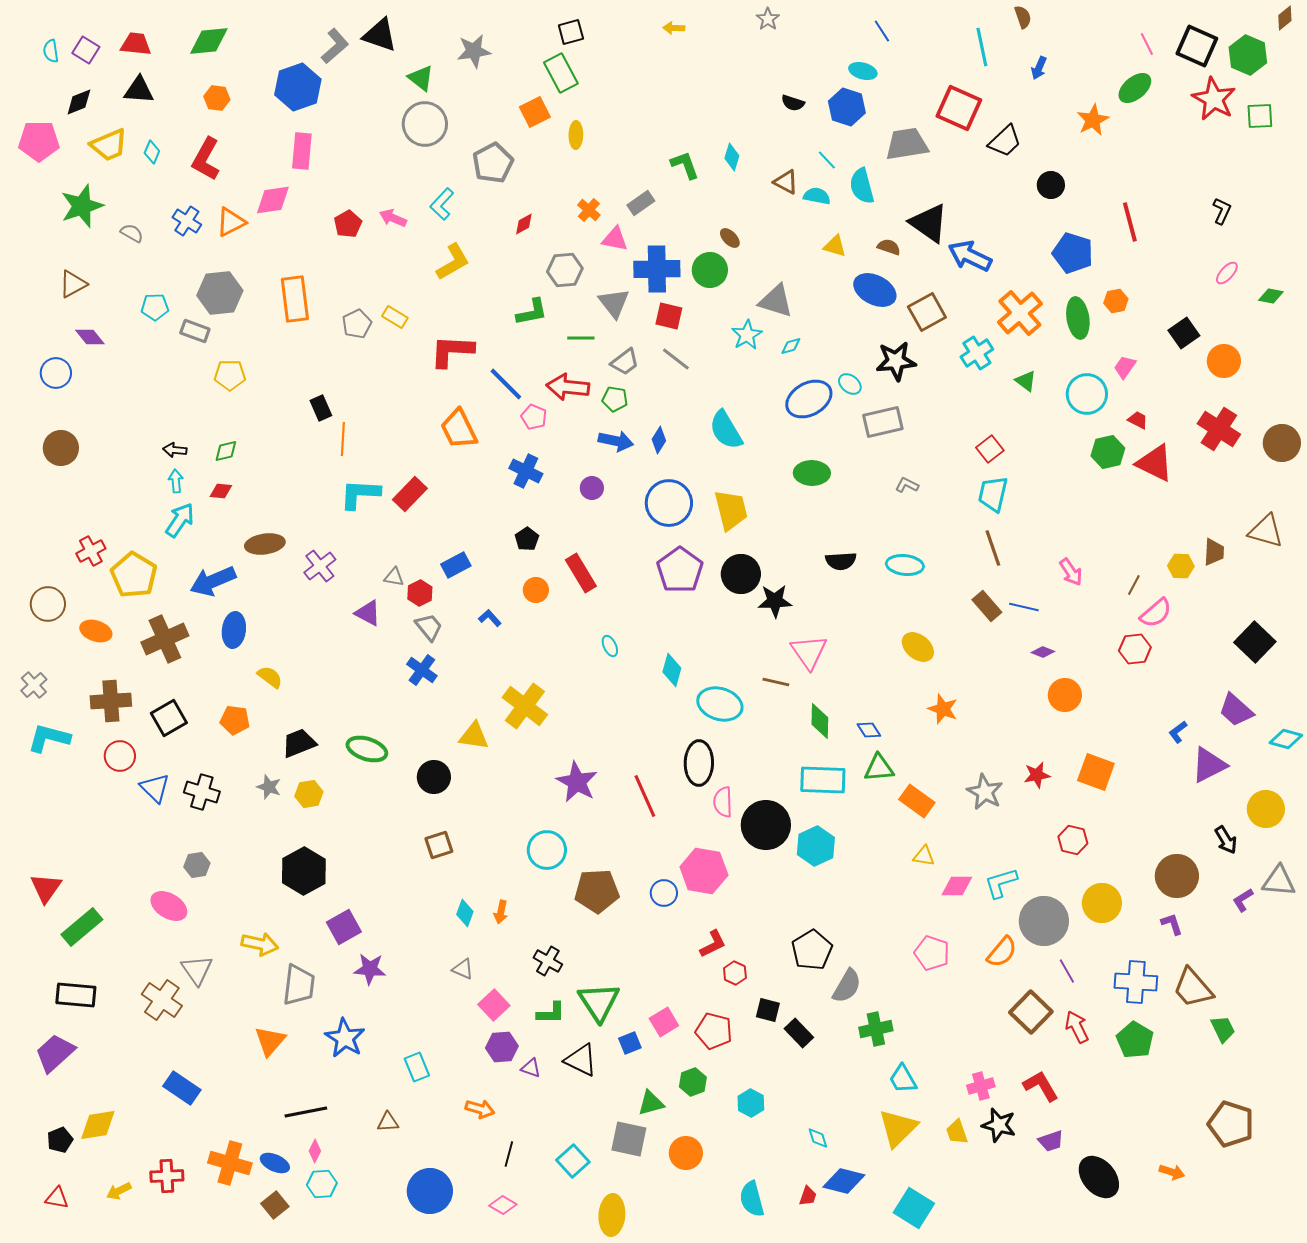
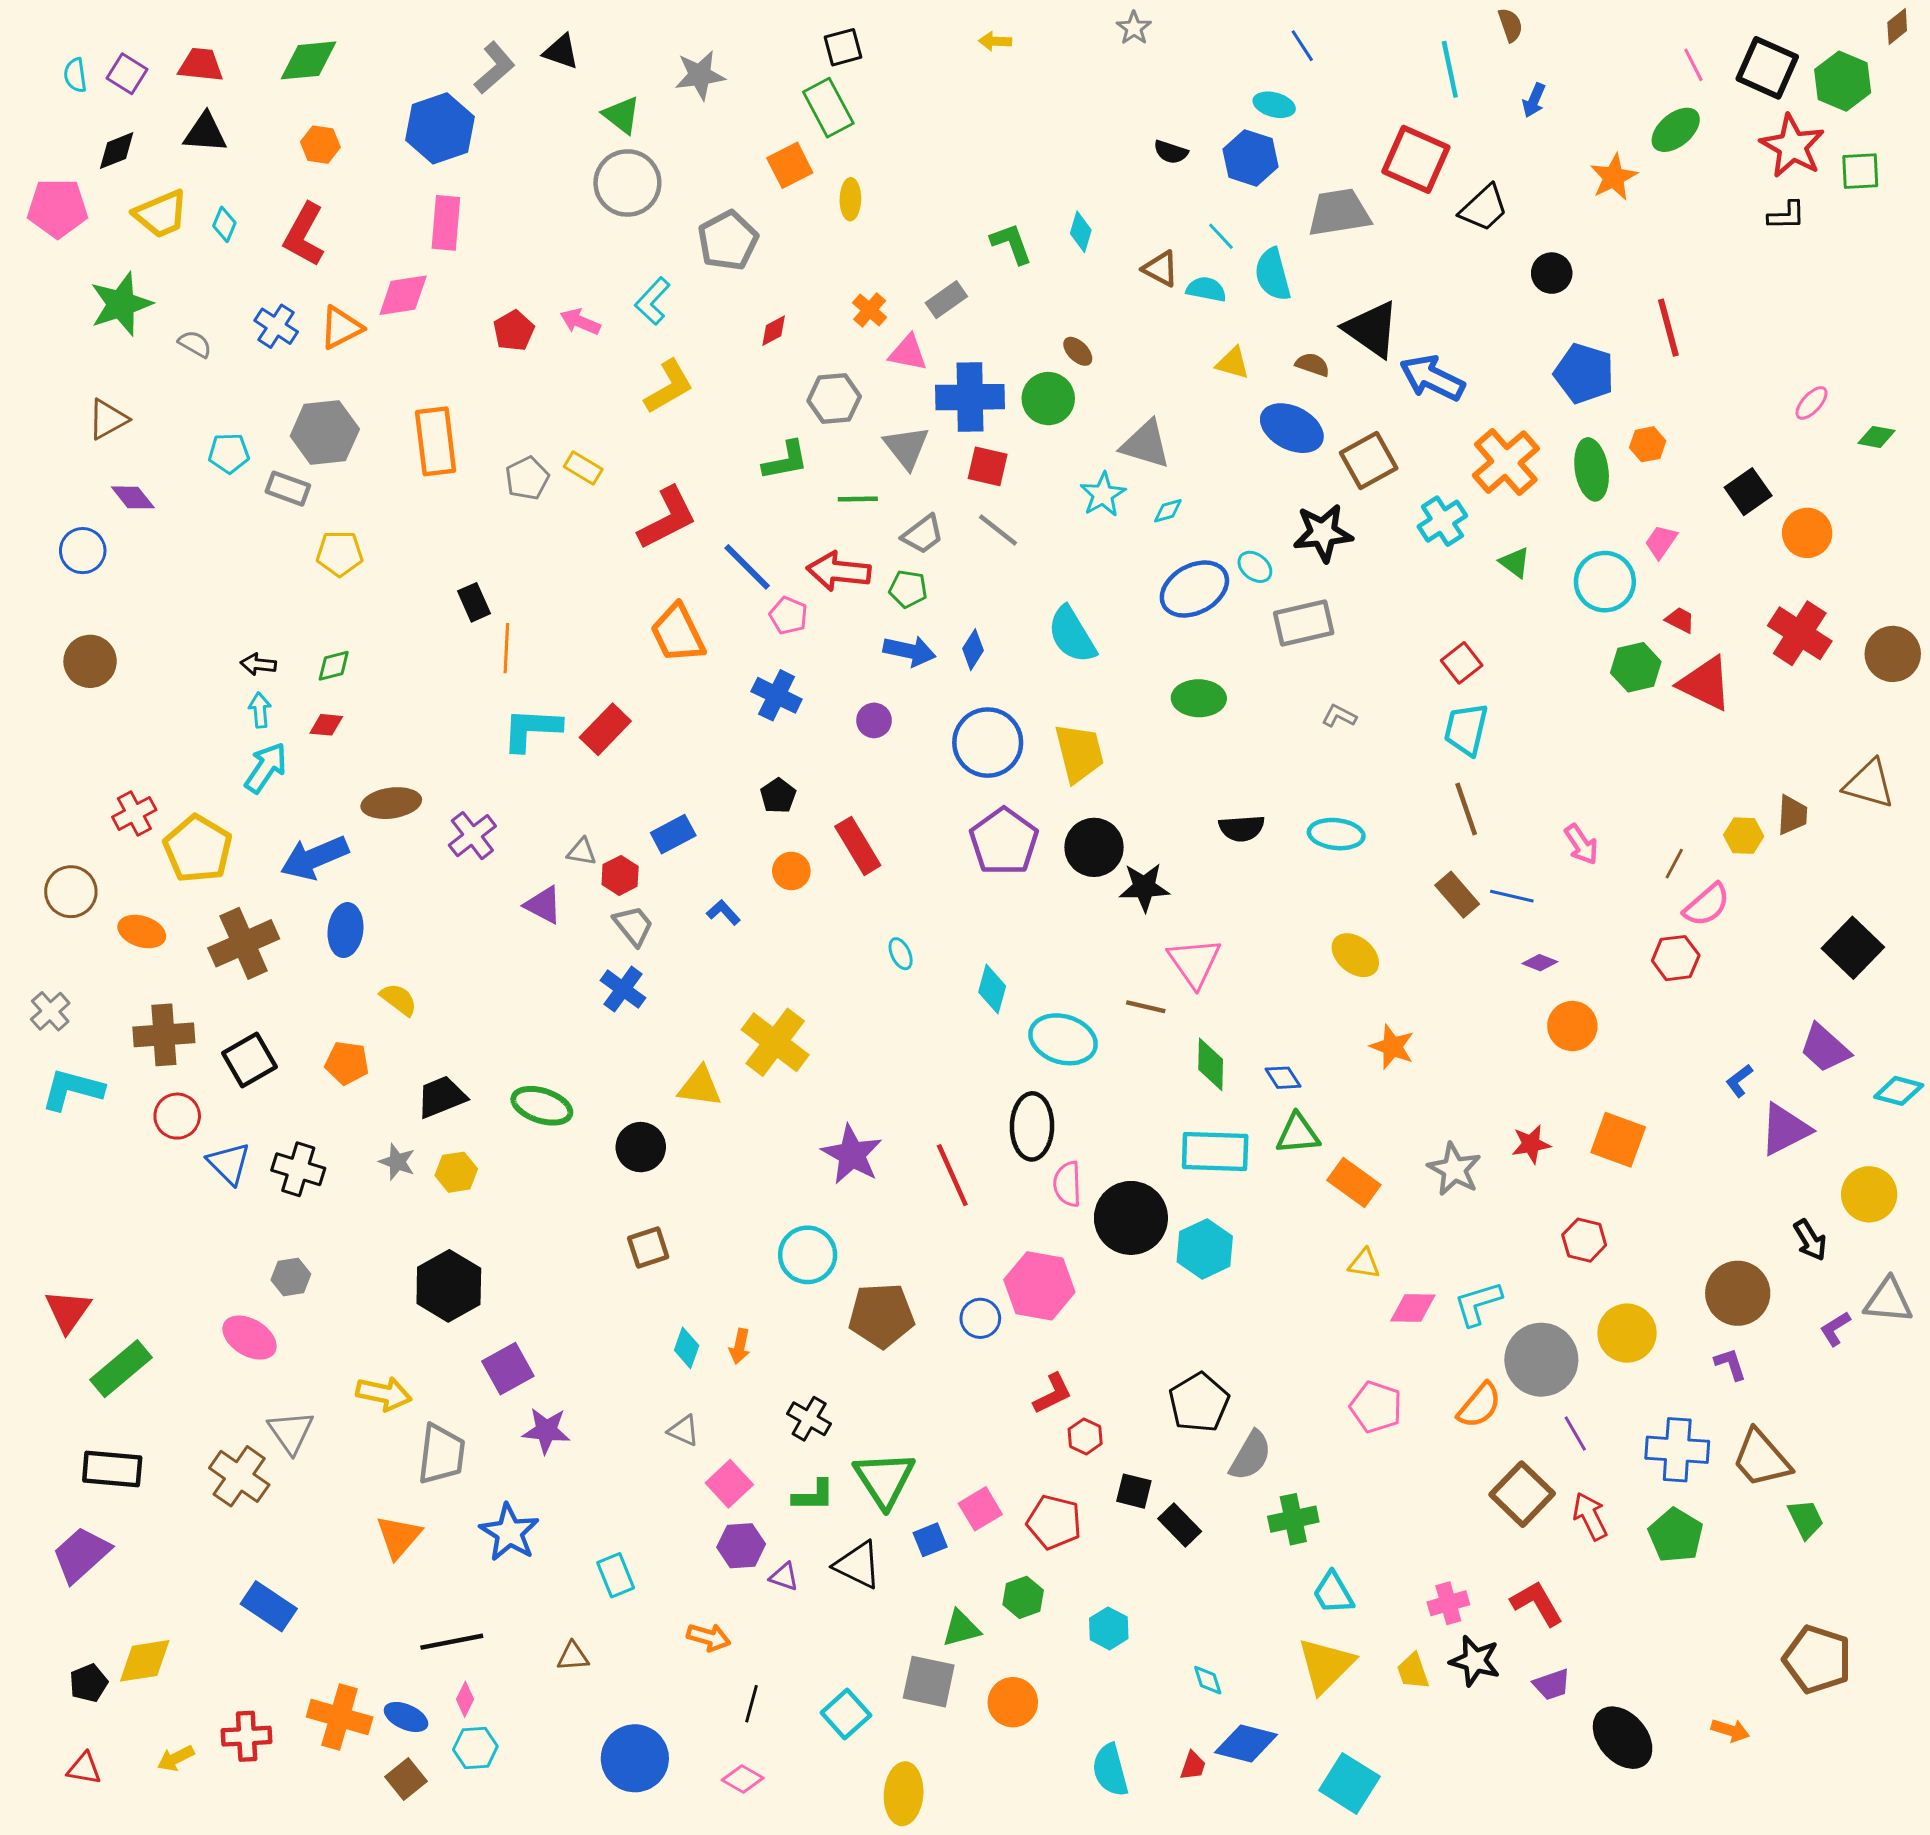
black triangle: (380, 35) -> (561, 52), size x0.7
black L-shape: (1222, 211) -> (1786, 215), moved, turned 64
red L-shape: (452, 351) -> (667, 518), turned 150

